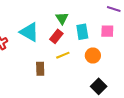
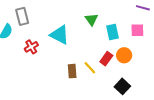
red rectangle: (56, 36) -> (106, 59), moved
yellow line: (63, 55) -> (90, 68), moved, turned 72
black square: (99, 86) -> (122, 86), moved

